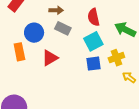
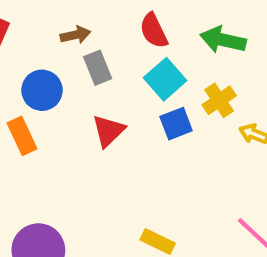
gray rectangle: (63, 28) -> (98, 68), turned 56
red triangle: (50, 58) -> (108, 131), moved

